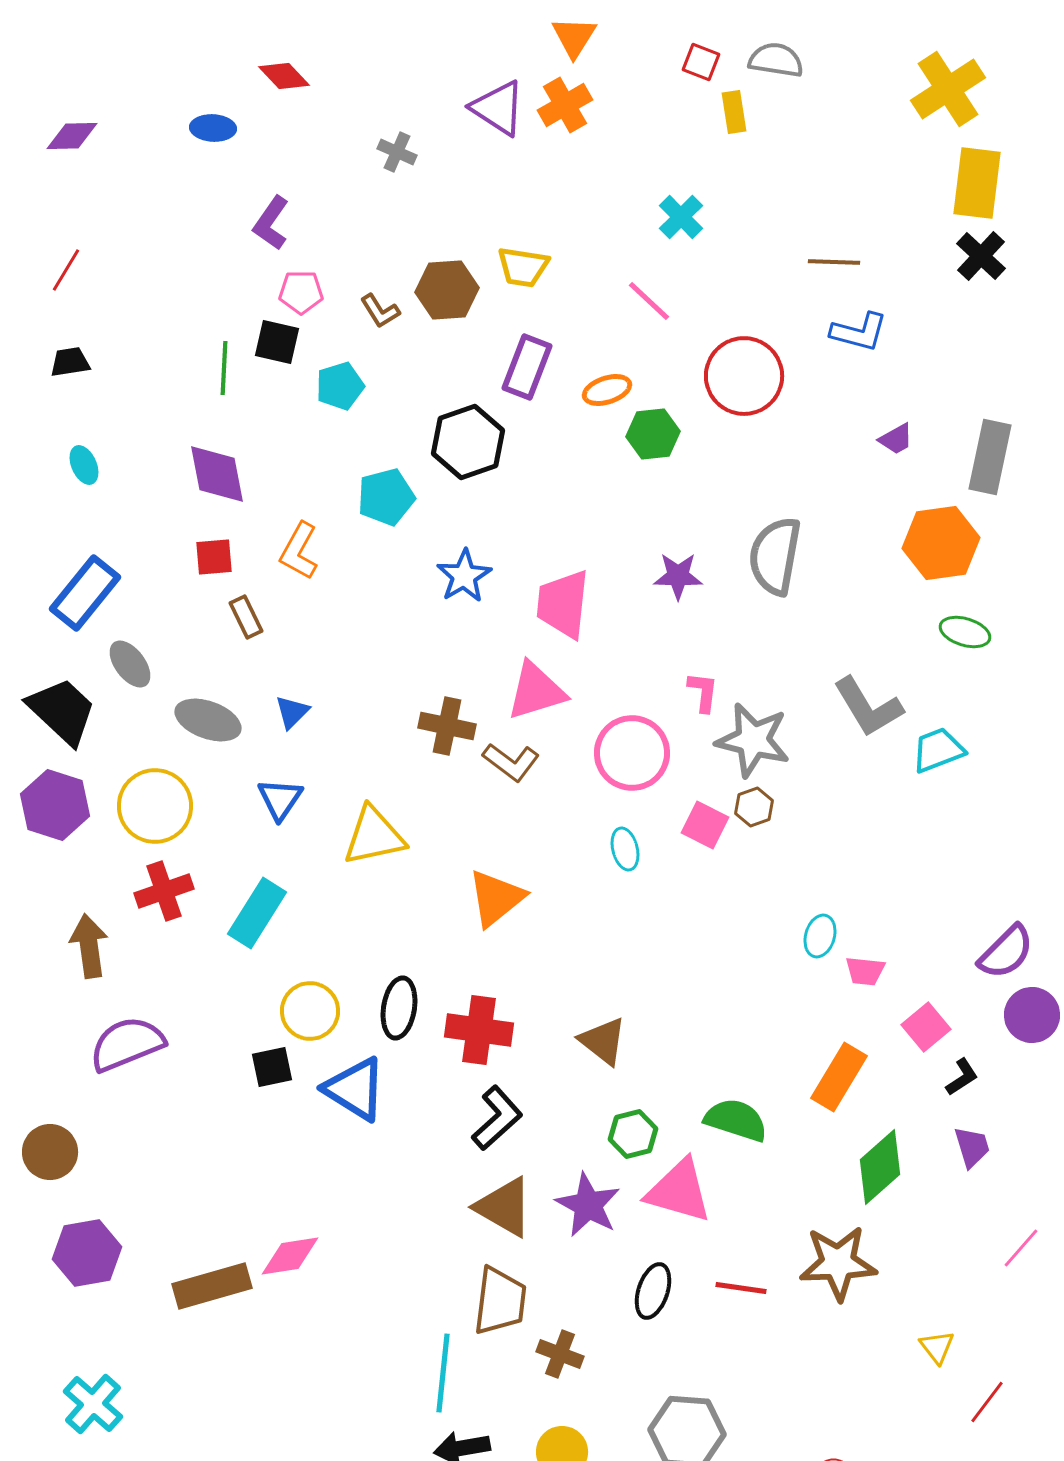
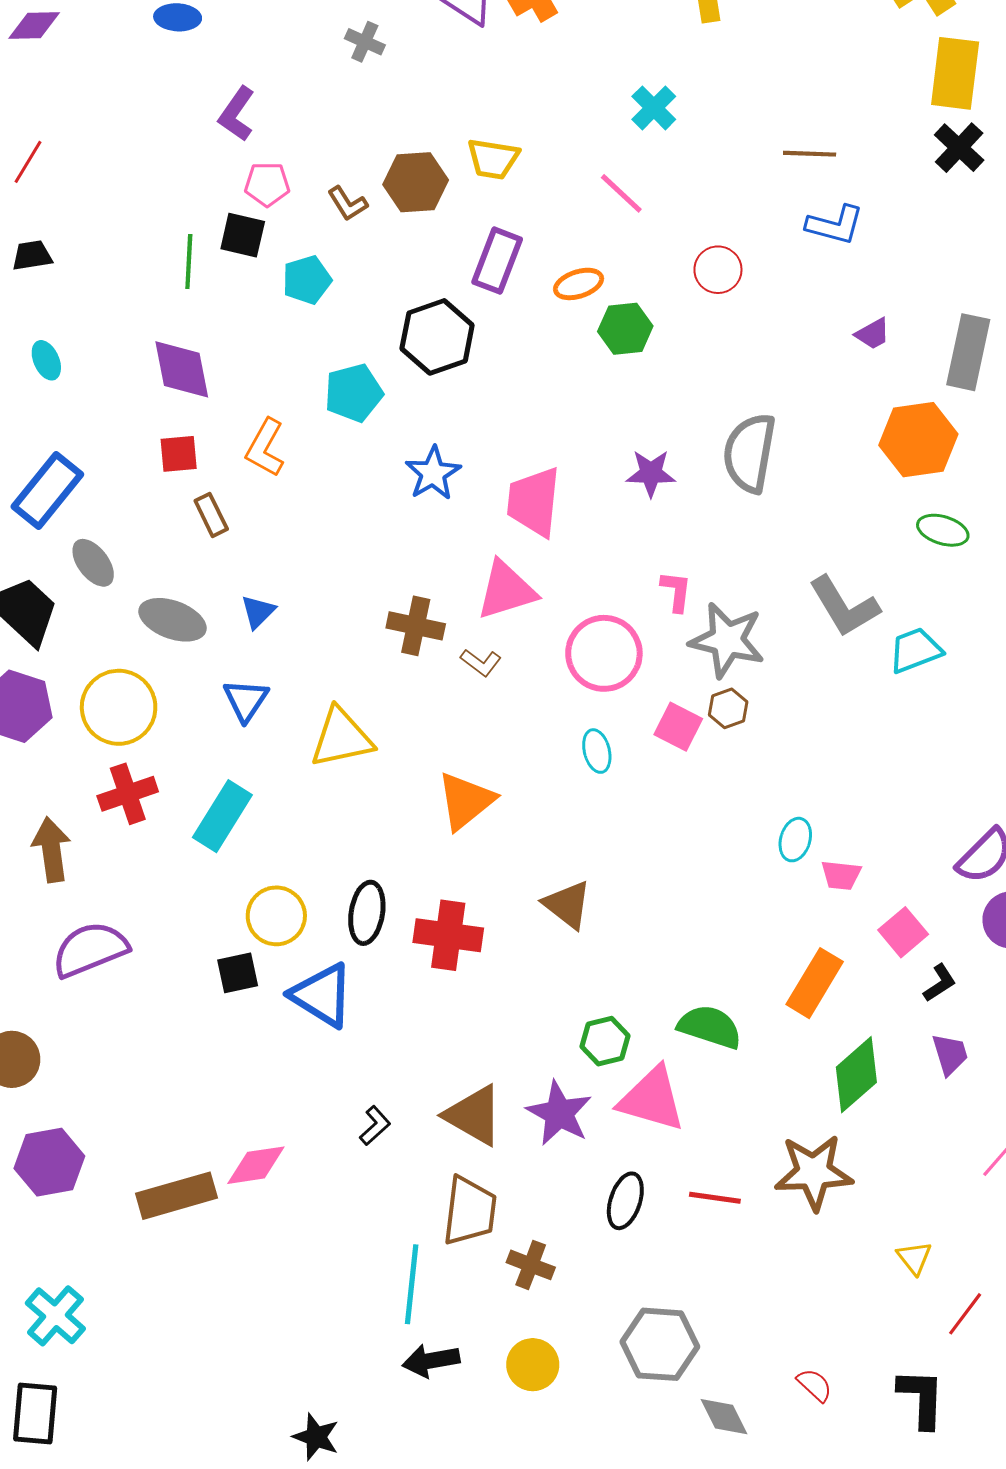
red circle: (744, 376) -> (718, 270), size x0.6
brown L-shape: (511, 762) -> (481, 663), size x0.7
brown triangle: (603, 1041) -> (567, 905), moved
black L-shape: (497, 1118) -> (375, 1126), moved, size x0.6

